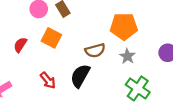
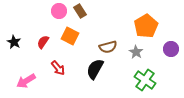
orange pentagon: (124, 26) -> (146, 26), moved, turned -30
red arrow: (48, 80) -> (58, 68), moved

